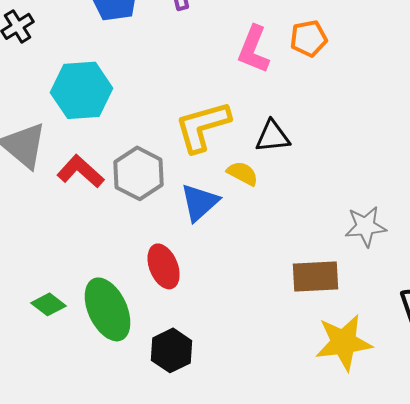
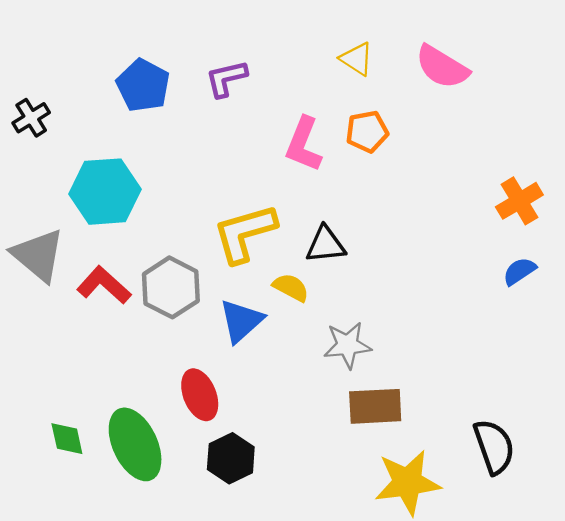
gray star: (366, 226) -> (347, 345), moved
green diamond: (49, 304) -> (67, 439), turned 40
black hexagon: (172, 350) -> (231, 458), moved

